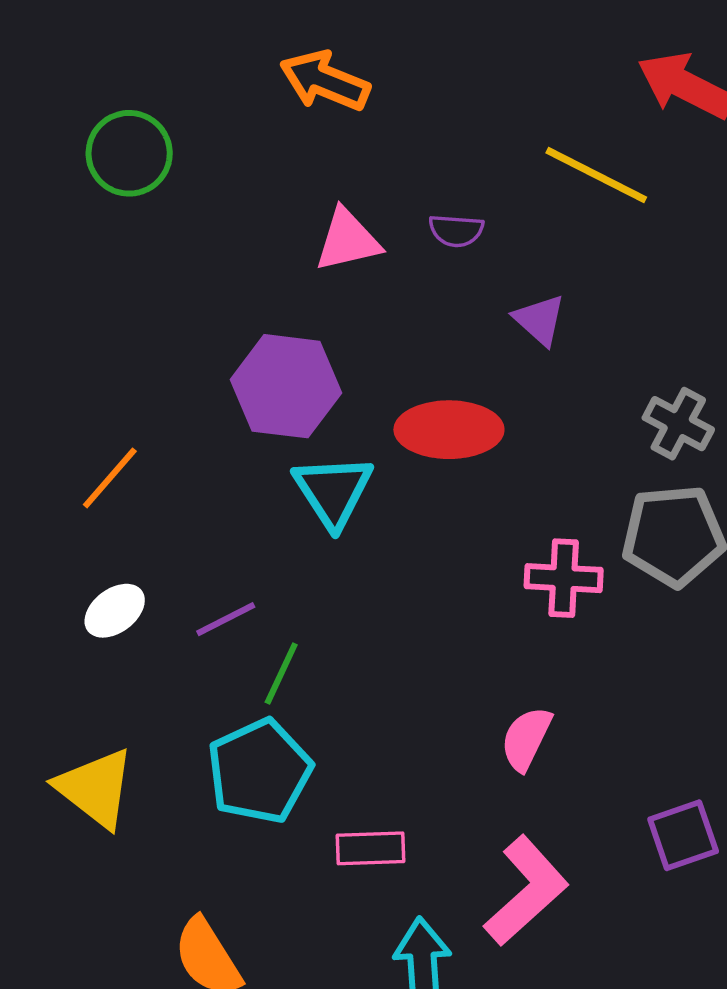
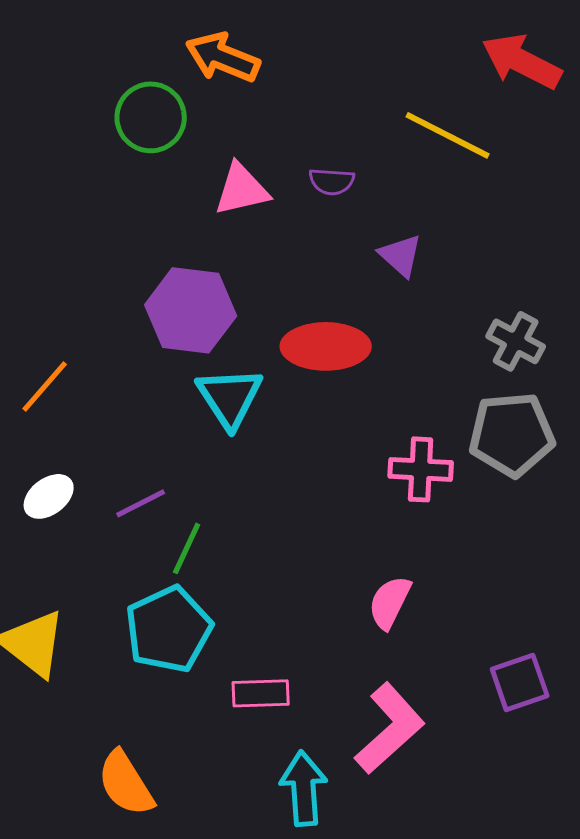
green circle: (129, 153) -> (151, 117), moved

